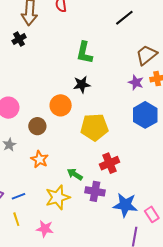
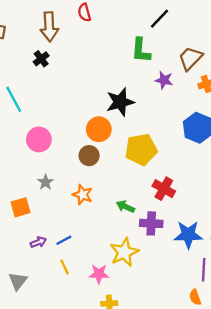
green L-shape: (84, 53) -> (141, 50), moved
purple star: (136, 82) -> (164, 80), moved
black star: (82, 85) -> (120, 102), size x1.4
brown circle: (37, 126) -> (89, 156), moved
red cross: (109, 163) -> (164, 189), turned -30
yellow star: (58, 197) -> (124, 252), moved

